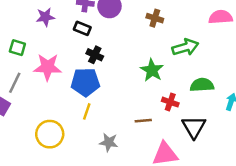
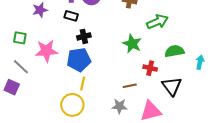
black cross: (95, 55) -> (84, 36), turned -32
gray line: (15, 83) -> (21, 67), turned -66
yellow circle: (50, 134) -> (72, 105), moved
gray star: (109, 142) -> (119, 106), moved

